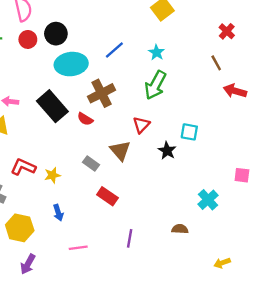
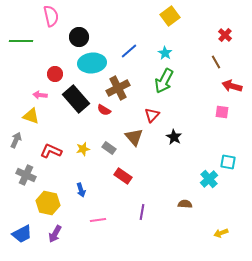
red circle: (28, 39) -> (55, 74), moved
cyan square: (189, 132) -> (228, 162), moved
yellow star: (52, 175) -> (83, 149), moved
pink square: (242, 175) -> (222, 112), moved

